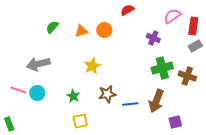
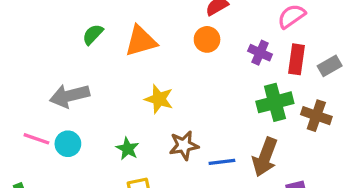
red rectangle: (193, 26) -> (296, 59), moved
orange circle: (104, 30) -> (207, 39), moved
orange triangle: (81, 31) -> (141, 41), size x1.5
yellow star: (92, 66) -> (159, 99), turned -30

